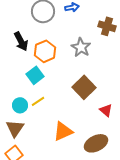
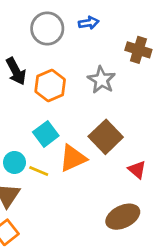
cyan square: (35, 75) -> (46, 134), moved
yellow line: (38, 101) -> (39, 171), moved, turned 56
orange triangle: (63, 131) -> (73, 158), moved

